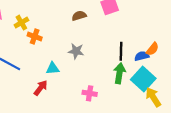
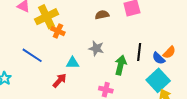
yellow cross: (21, 23) -> (46, 17), size x1.6
blue semicircle: (142, 56) -> (159, 58), turned -128
green arrow: (119, 73) -> (121, 65), moved

